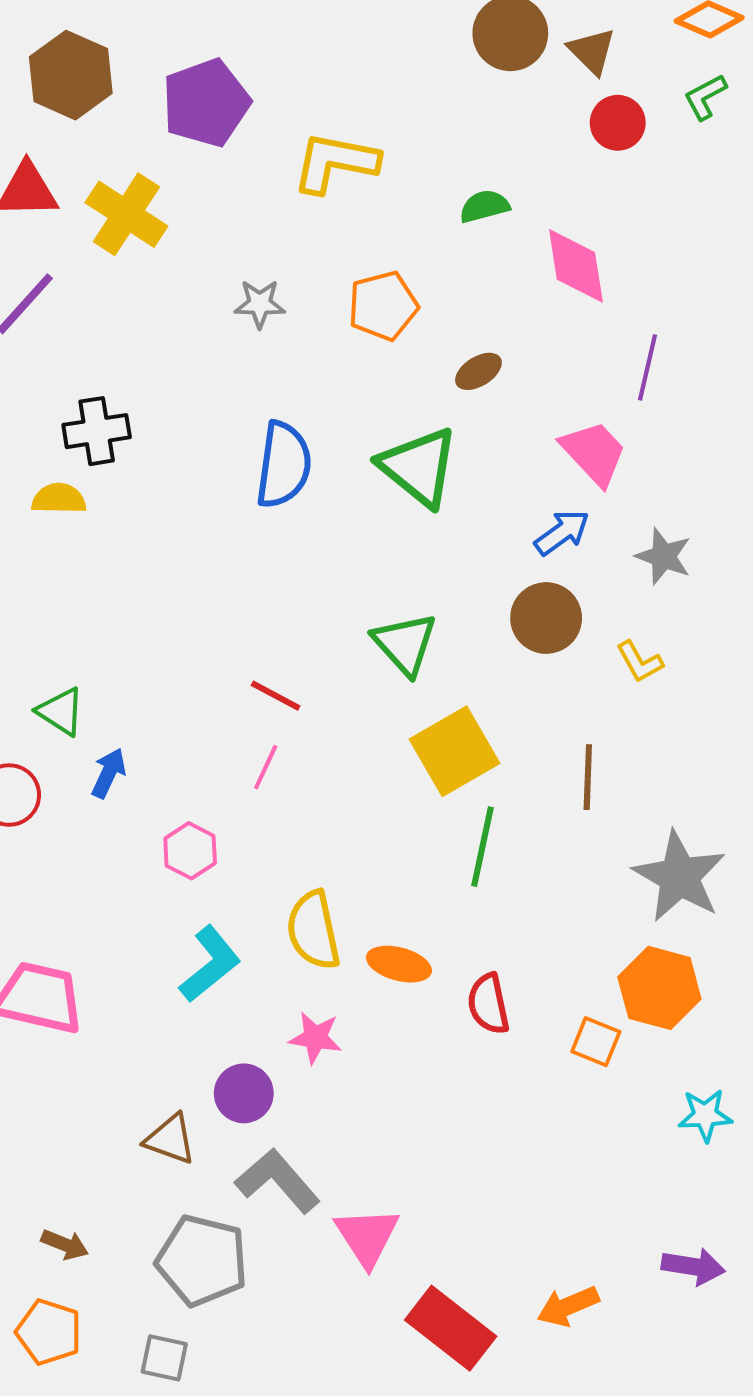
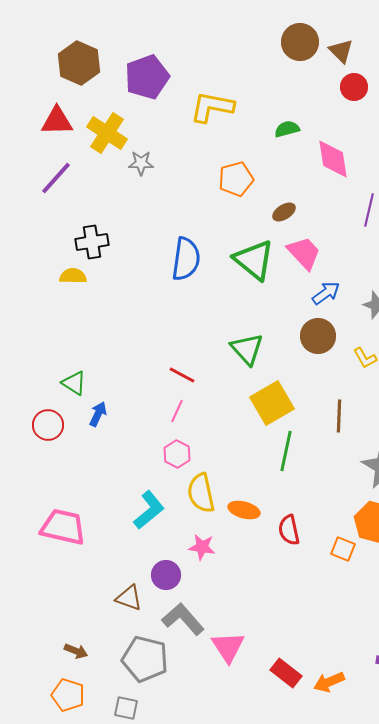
gray star: (260, 304) -> (141, 163), moved
pink trapezoid: (594, 453) -> (304, 253), moved
pink hexagon: (190, 851) -> (177, 454), moved
red rectangle: (451, 1328) -> (286, 673), moved, size x0.7

